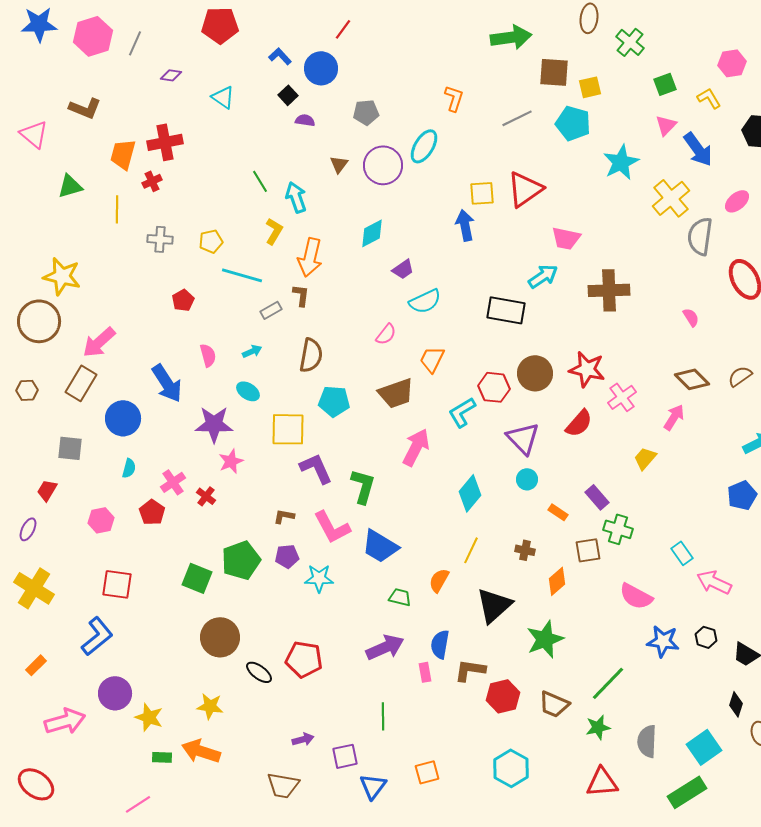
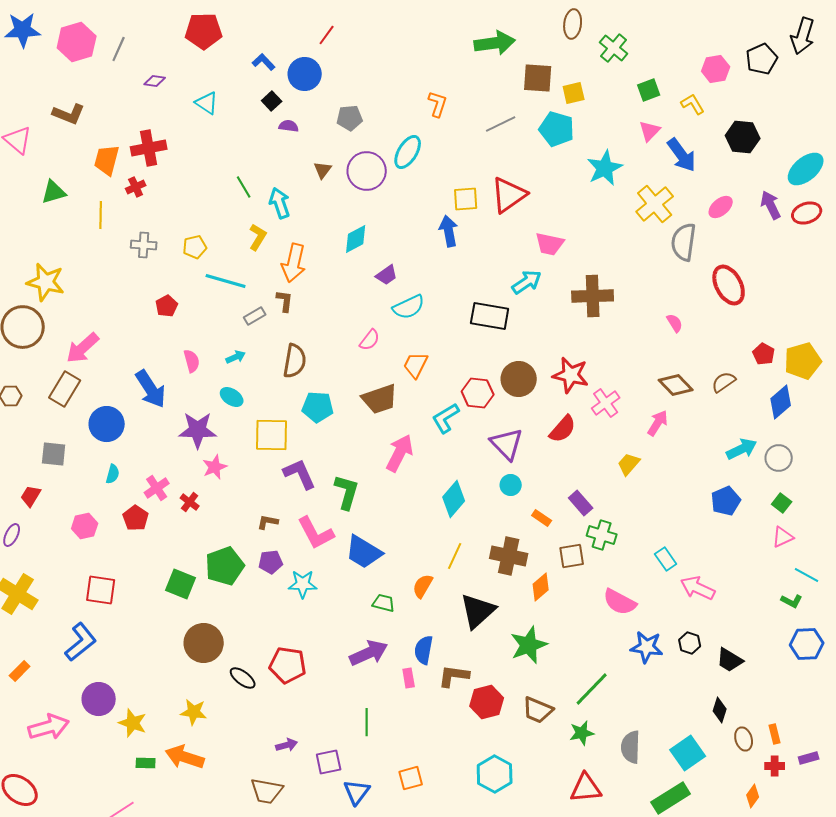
brown cross: (525, 550) -> (509, 556), size x1.8

